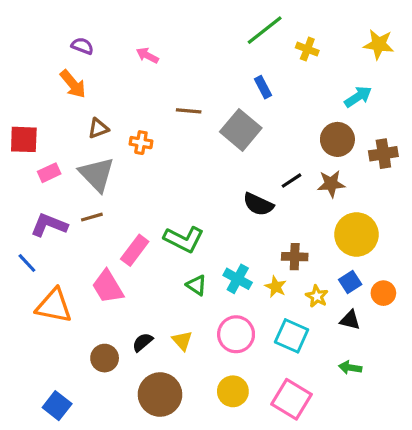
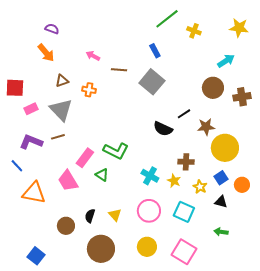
pink arrow: (147, 55) -> (93, 56), moved
blue rectangle: (263, 87) -> (155, 51), moved
brown star: (331, 184) -> (206, 127), moved
green triangle: (196, 285) -> (102, 175), moved
black semicircle: (143, 342) -> (90, 216), turned -32

